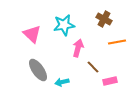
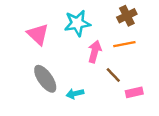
brown cross: (104, 19) -> (127, 16), turned 35
orange line: (117, 42) -> (124, 44), moved

